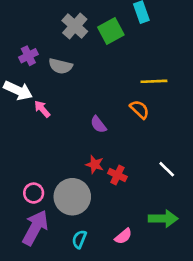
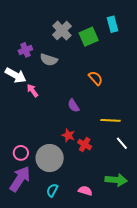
yellow line: (154, 81) -> (110, 120), moved
orange semicircle: (140, 109) -> (96, 78), moved
pink semicircle: (123, 236) -> (85, 191), turned -128

